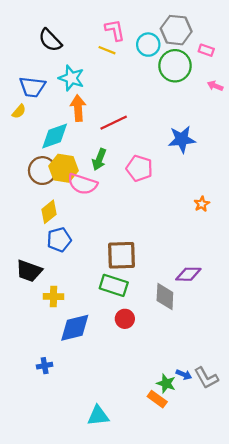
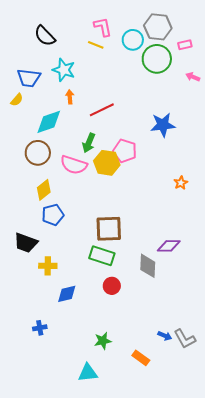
pink rectangle: (206, 50) -> (185, 45), turned -32
orange arrow: (78, 108) -> (70, 97), size x0.6
yellow hexagon: (64, 168) -> (107, 163), moved
blue diamond: (75, 328) -> (67, 294), size x0.7
green star: (166, 383) -> (103, 341), moved, turned -30

